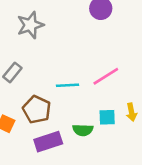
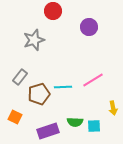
brown pentagon: (37, 110) -> (39, 94), moved, turned 30
cyan square: (107, 117) -> (94, 126), moved

